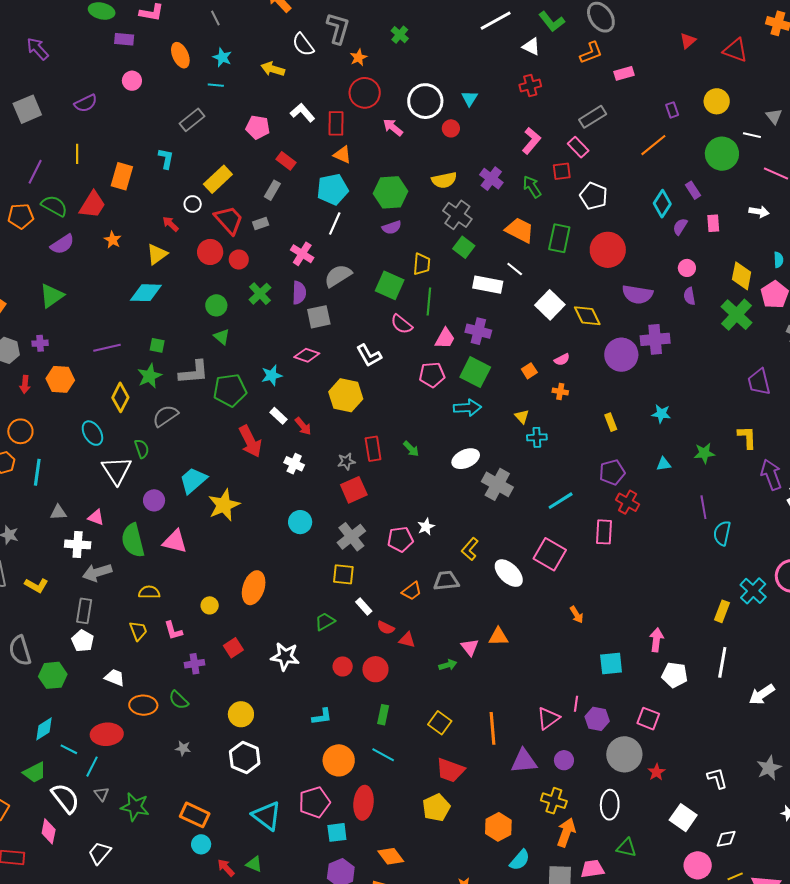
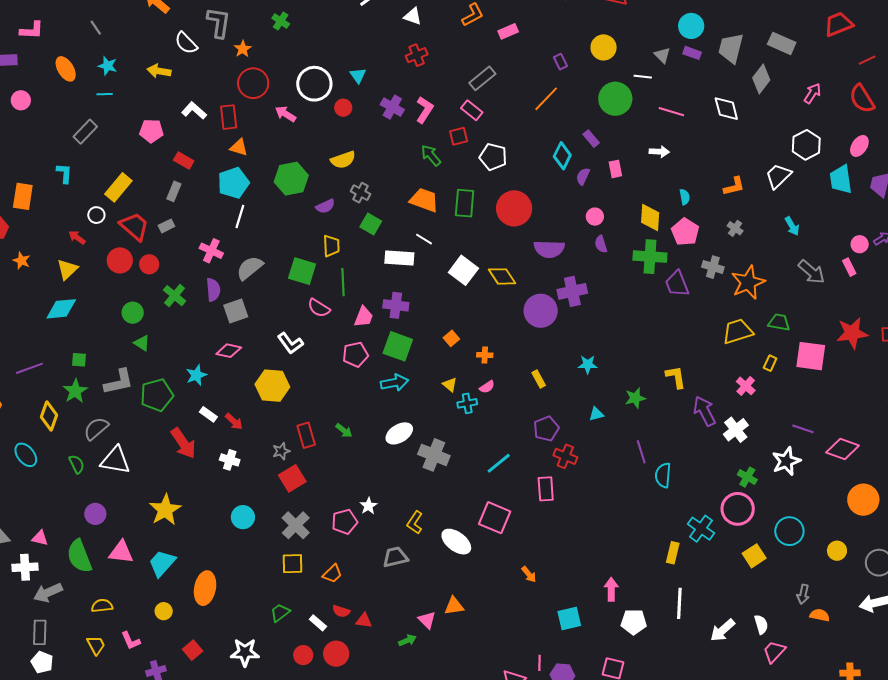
purple cross: (491, 179) -> (392, 107), moved
gray cross: (457, 215) -> (360, 193), size x0.7
purple semicircle: (392, 227) -> (325, 206), moved
green cross: (737, 315) -> (650, 257), turned -32
pink semicircle: (562, 360) -> (487, 387), moved
purple trapezoid: (759, 382) -> (677, 284), moved
white triangle: (117, 470) -> (115, 460), moved, turned -40
cyan trapezoid: (193, 480) -> (162, 563), moved
orange trapezoid: (412, 591) -> (332, 574), moved
white rectangle: (364, 607) -> (318, 623), moved

